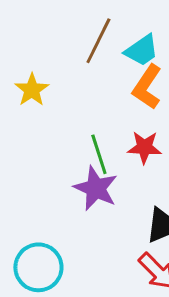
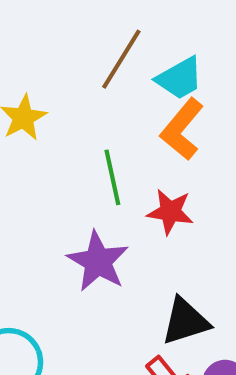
green line: (99, 154) -> (112, 177), moved

